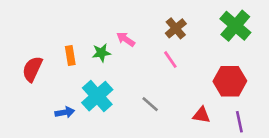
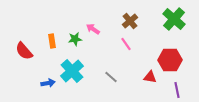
red semicircle: (32, 69) -> (24, 51), turned -66
red triangle: (201, 115) -> (150, 77), moved

